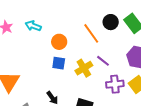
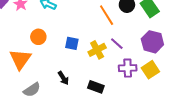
orange circle: (59, 42) -> (38, 37), moved

